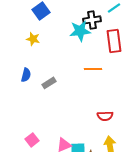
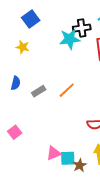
orange line: (93, 69) -> (67, 90), moved, turned -42
pink square: (32, 140) -> (15, 132), moved

